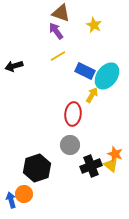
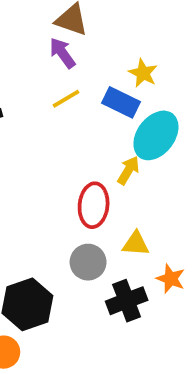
yellow star: (94, 25) -> (143, 73), moved
blue rectangle: (85, 71) -> (121, 102), moved
yellow triangle: (111, 165) -> (136, 244), moved, turned -35

